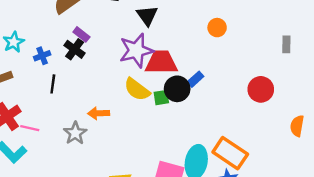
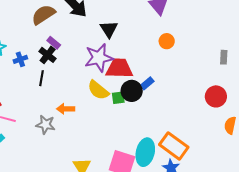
black line: (53, 84) -> (41, 78), moved
red circle: (261, 89) -> (216, 96), moved
gray star: (75, 133) -> (46, 125), turned -30

